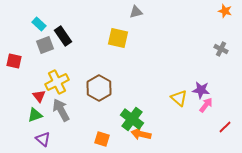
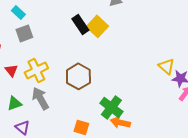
black rectangle: (63, 36) -> (80, 24), moved
yellow square: (118, 38) -> (97, 26), turned 30
red triangle: (39, 96) -> (11, 70), moved
yellow triangle: (179, 98) -> (166, 66), moved

